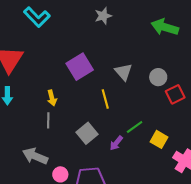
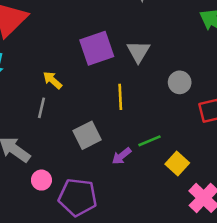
gray triangle: (123, 72) -> (138, 52), moved
gray circle: (158, 77) -> (180, 82), moved
yellow arrow: (52, 98) -> (52, 80), turned 133

